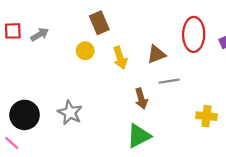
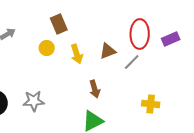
gray line: (169, 81) -> (132, 62), moved, turned -36
gray star: (70, 113) -> (34, 101), turned -30

